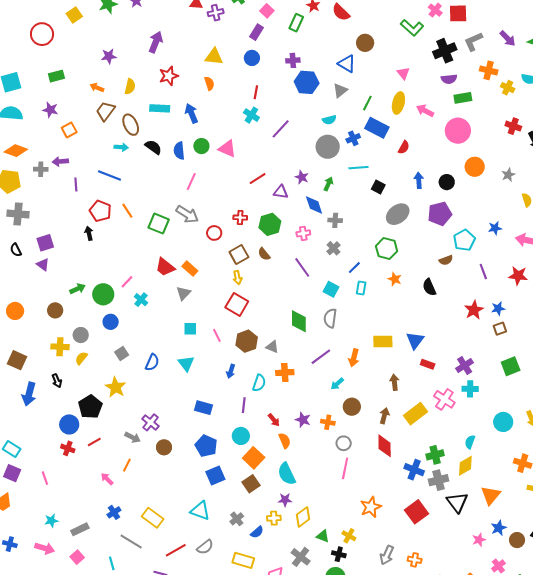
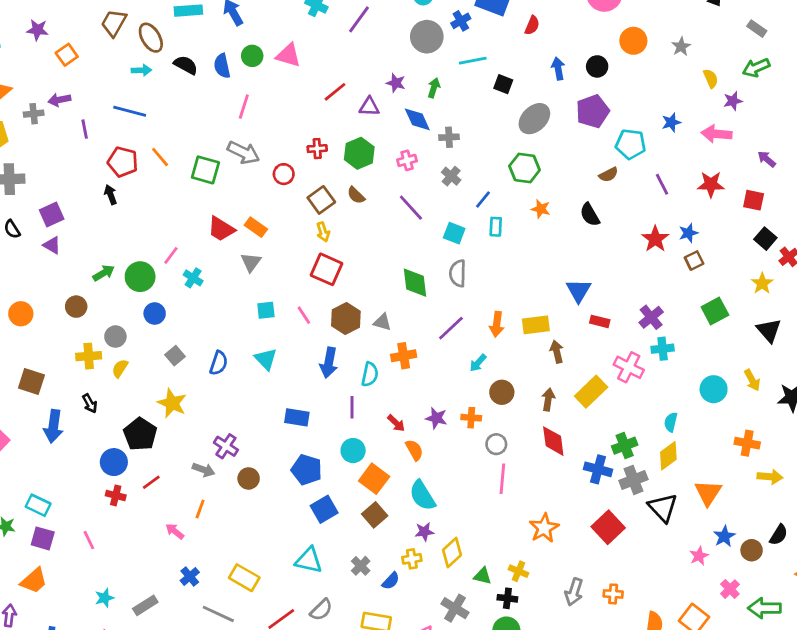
cyan pentagon: (464, 240) -> (631, 144), turned -30
yellow rectangle: (383, 341) -> (536, 325), moved
blue arrow: (231, 371) -> (329, 363), size x1.5

